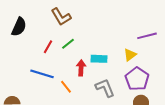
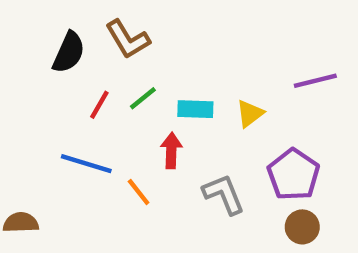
black semicircle: (19, 27) -> (69, 52), moved
yellow triangle: (130, 55) -> (250, 113), moved
cyan rectangle: (99, 59) -> (195, 109), moved

